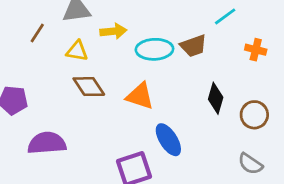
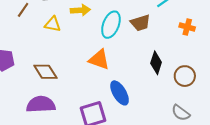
cyan ellipse: (154, 49) -> (111, 25), turned -68
brown diamond: (89, 87) -> (45, 72), moved
purple semicircle: (47, 143) -> (41, 104), moved

